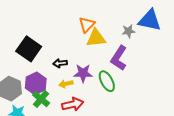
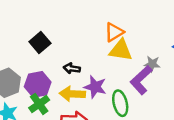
gray star: (129, 31) -> (152, 64), moved
black square: (29, 49) -> (40, 43), size x0.7
yellow arrow: (66, 84) -> (72, 94), size x1.5

